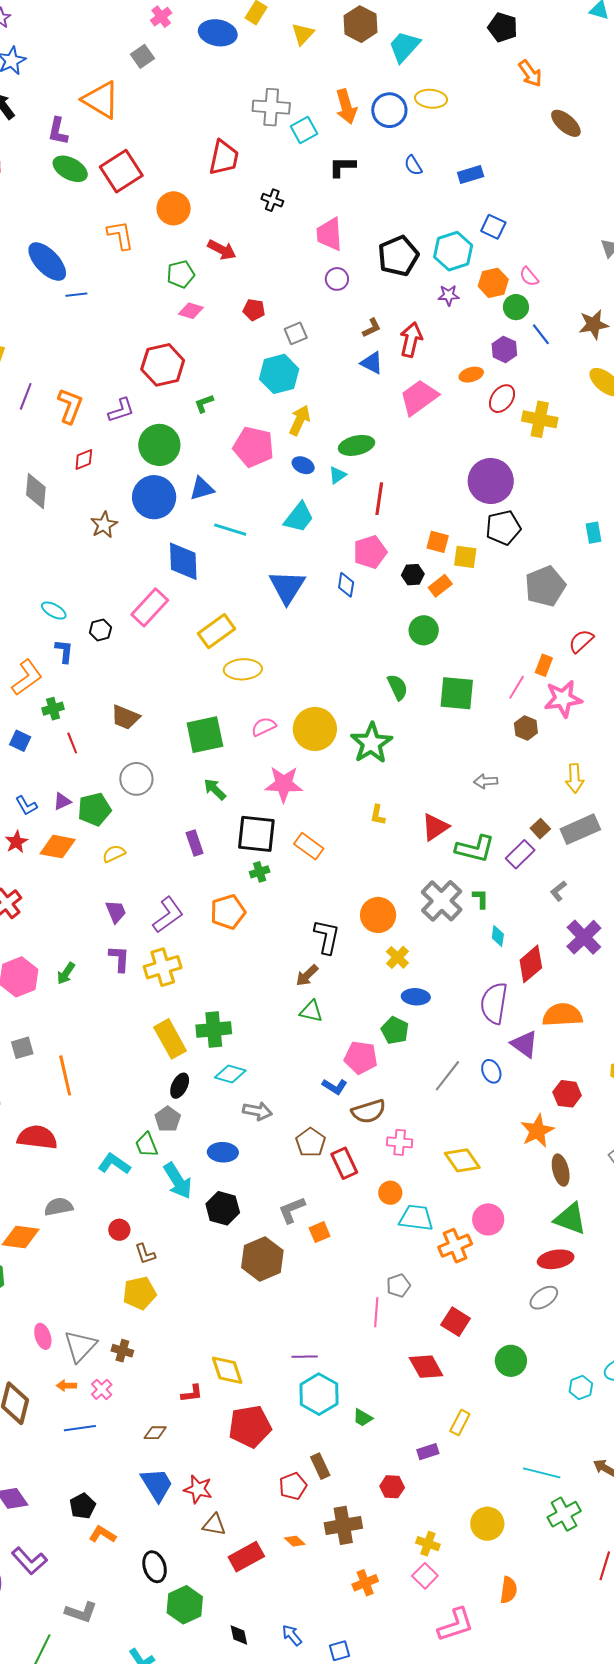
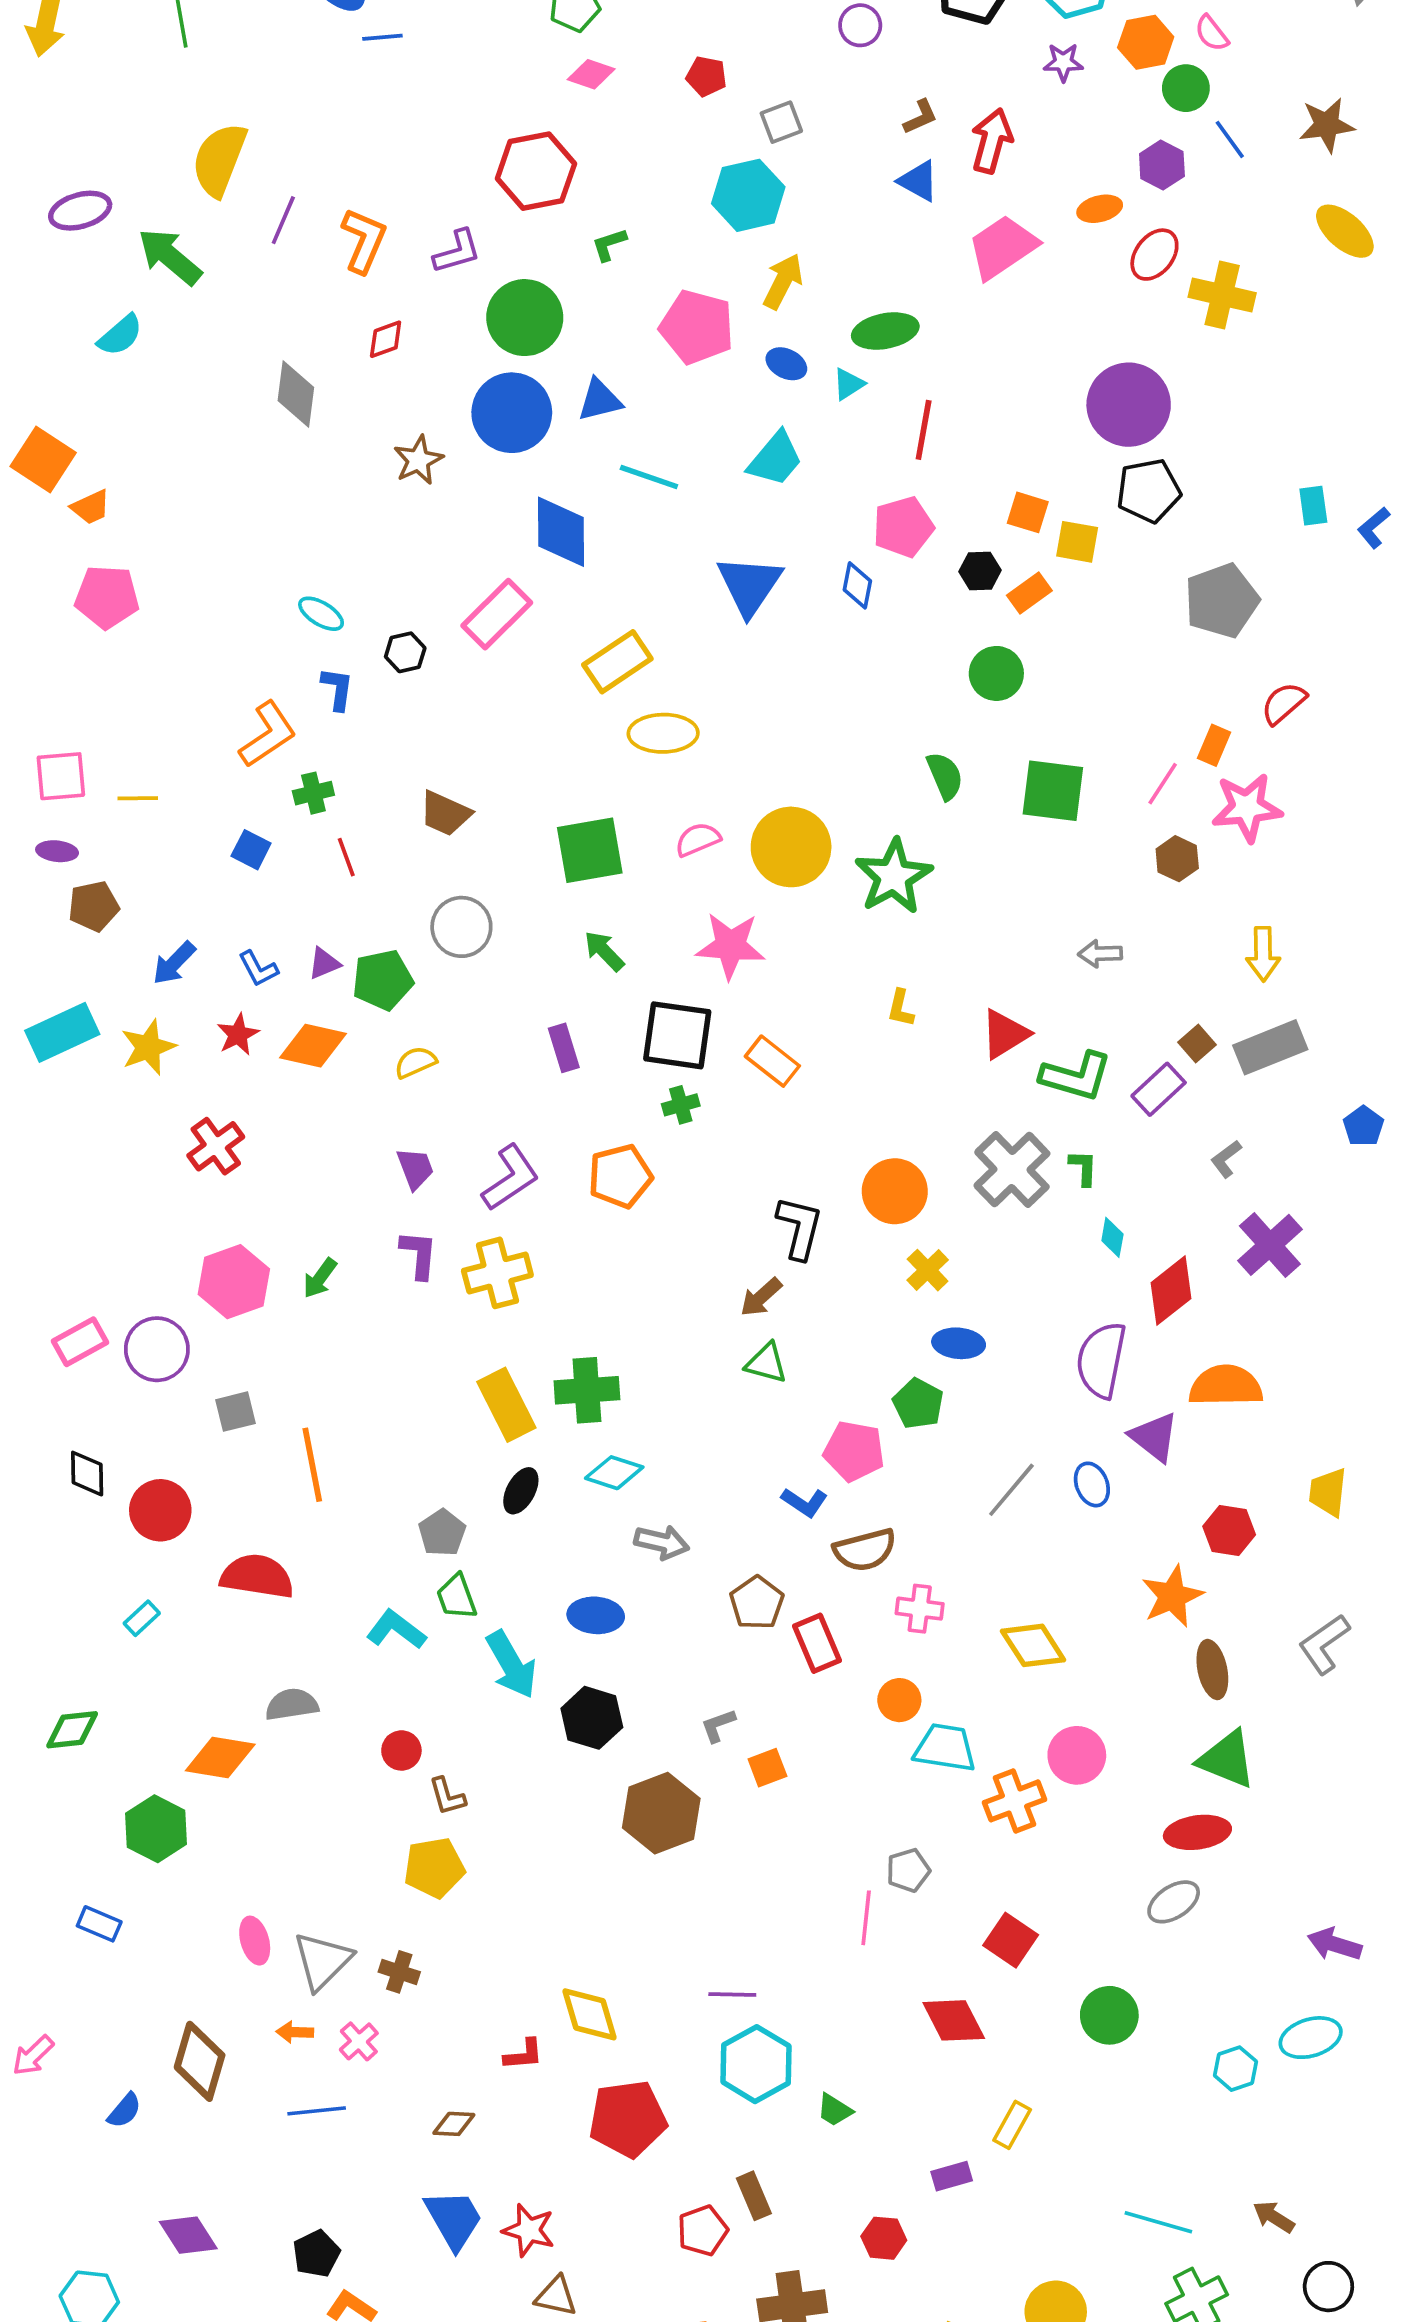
gray pentagon: (168, 1119) -> (442, 1533), moved
gray L-shape: (292, 1210) -> (718, 1725), size x0.7

